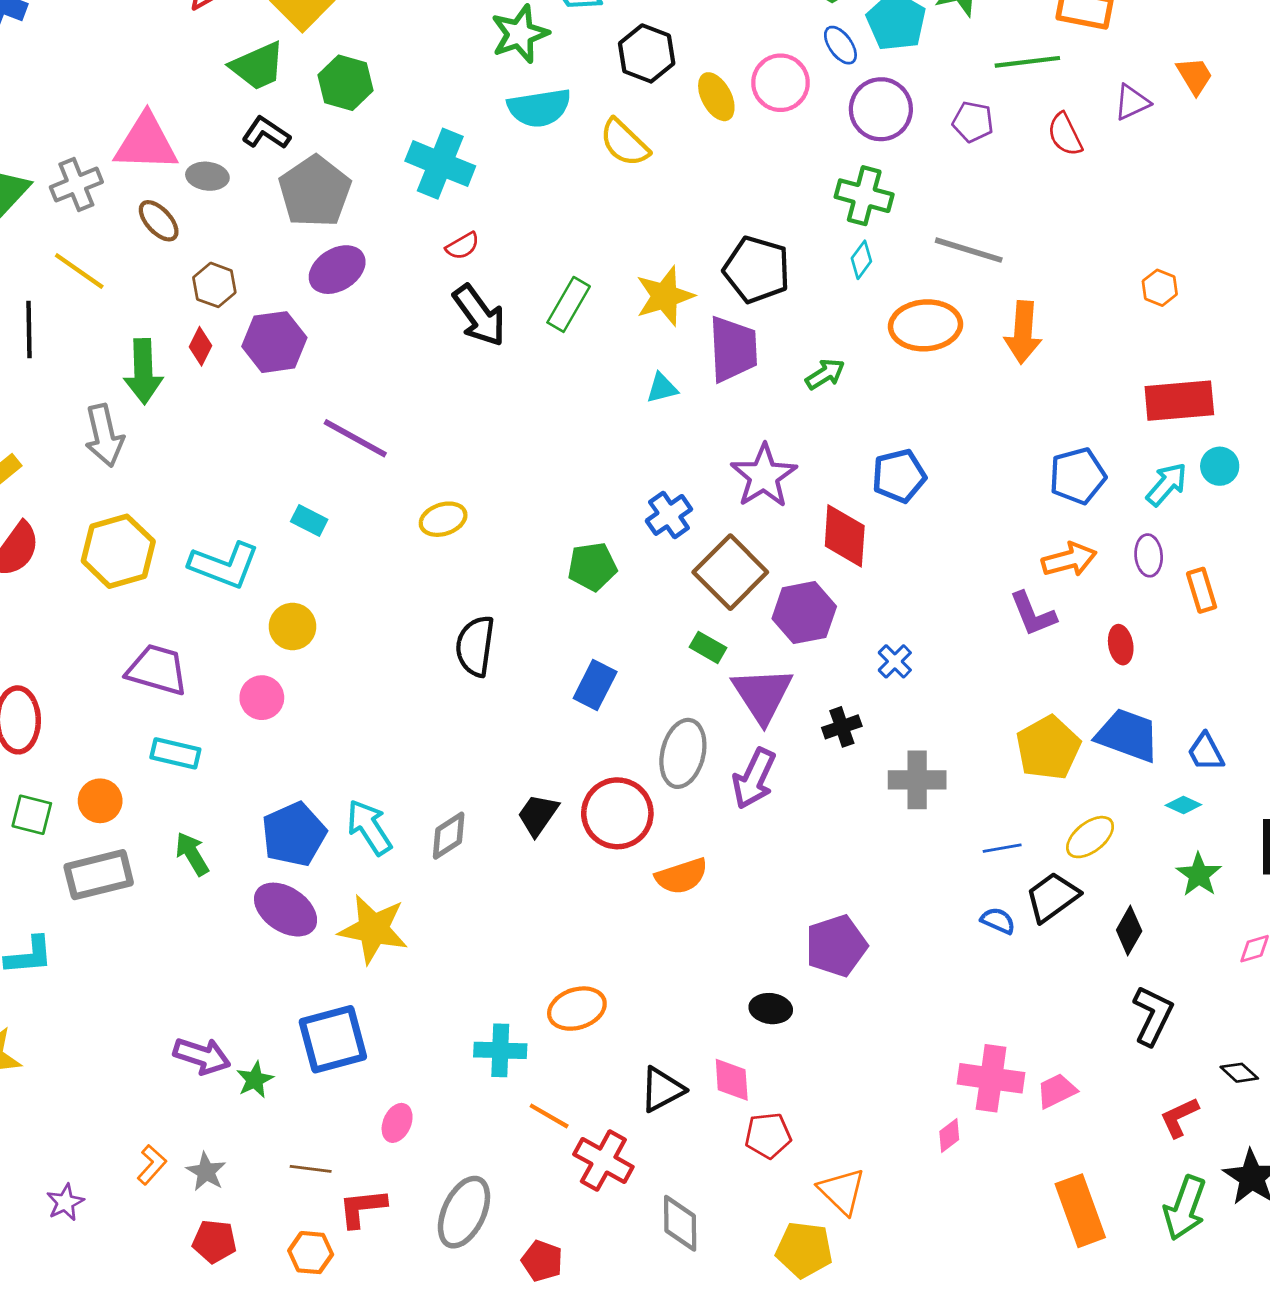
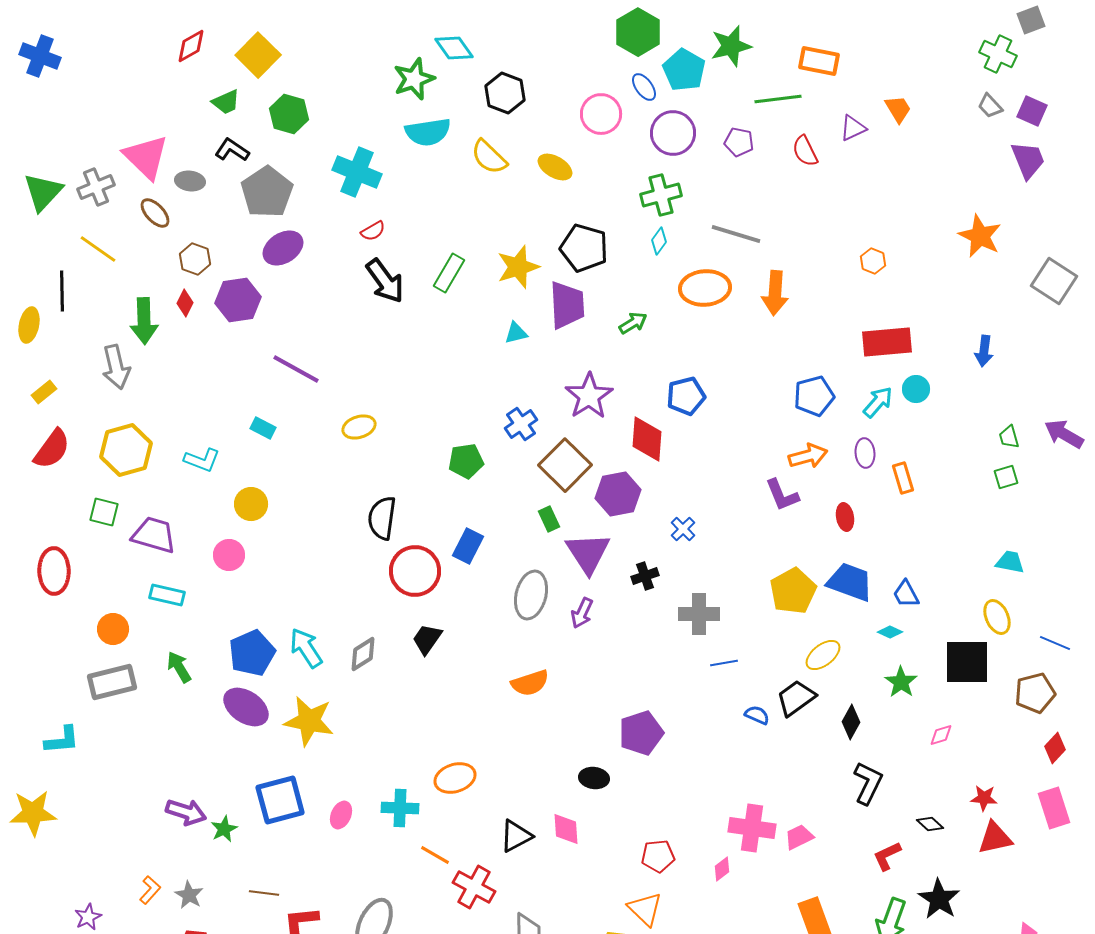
green trapezoid: (258, 66) -> (226, 102), size x0.7
yellow ellipse: (716, 97) -> (555, 167), moved, turned -32
pink triangle: (146, 143) -> (146, 157), turned 42
green cross: (864, 196) -> (661, 195), turned -30
cyan L-shape: (224, 565) -> (202, 460), size x0.7
green rectangle: (708, 647) -> (549, 519), turned 35
purple arrow: (754, 778) -> (582, 613), size x0.7
red circle: (617, 813) -> (415, 571), moved
green square: (32, 815) -> (104, 512), moved
blue line: (1002, 848) -> (724, 663), moved
pink ellipse: (397, 1123) -> (341, 815), moved
red pentagon: (768, 1135) -> (658, 856), moved

